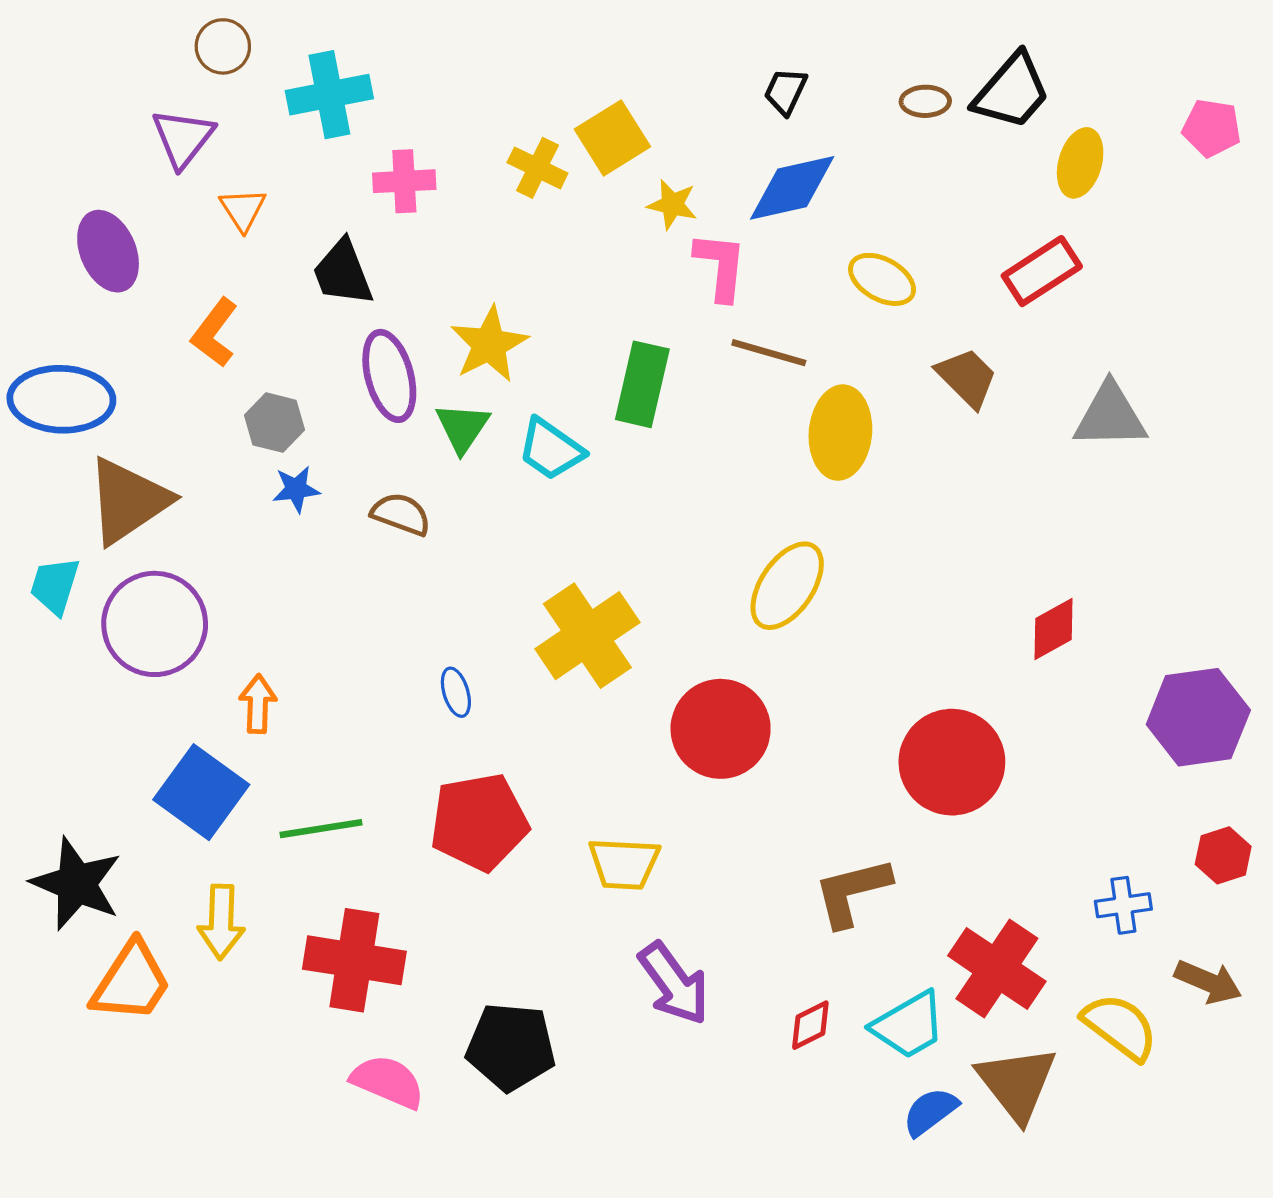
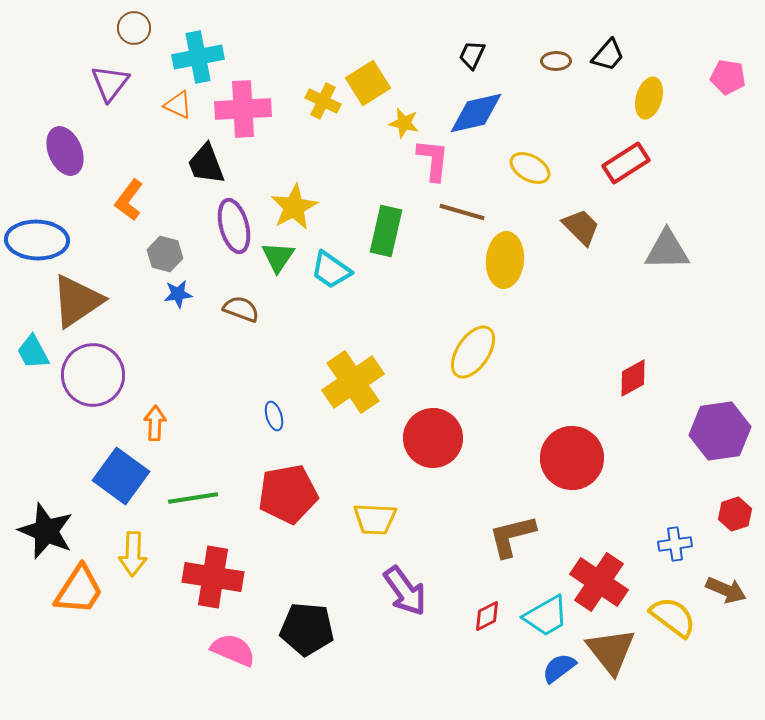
black trapezoid: (1012, 91) -> (608, 55), size x0.7
pink cross: (404, 181) -> (243, 109), size x1.5
orange triangle: (243, 210) -> (178, 105), moved, turned -32
cyan trapezoid: (55, 586) -> (33, 352), turned -45

